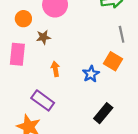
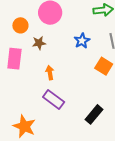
blue star: (91, 74) -> (82, 41), moved
purple rectangle: (43, 100) -> (54, 100), moved

